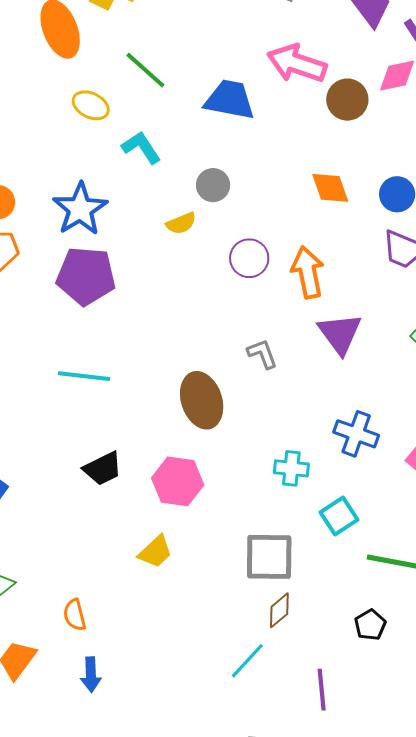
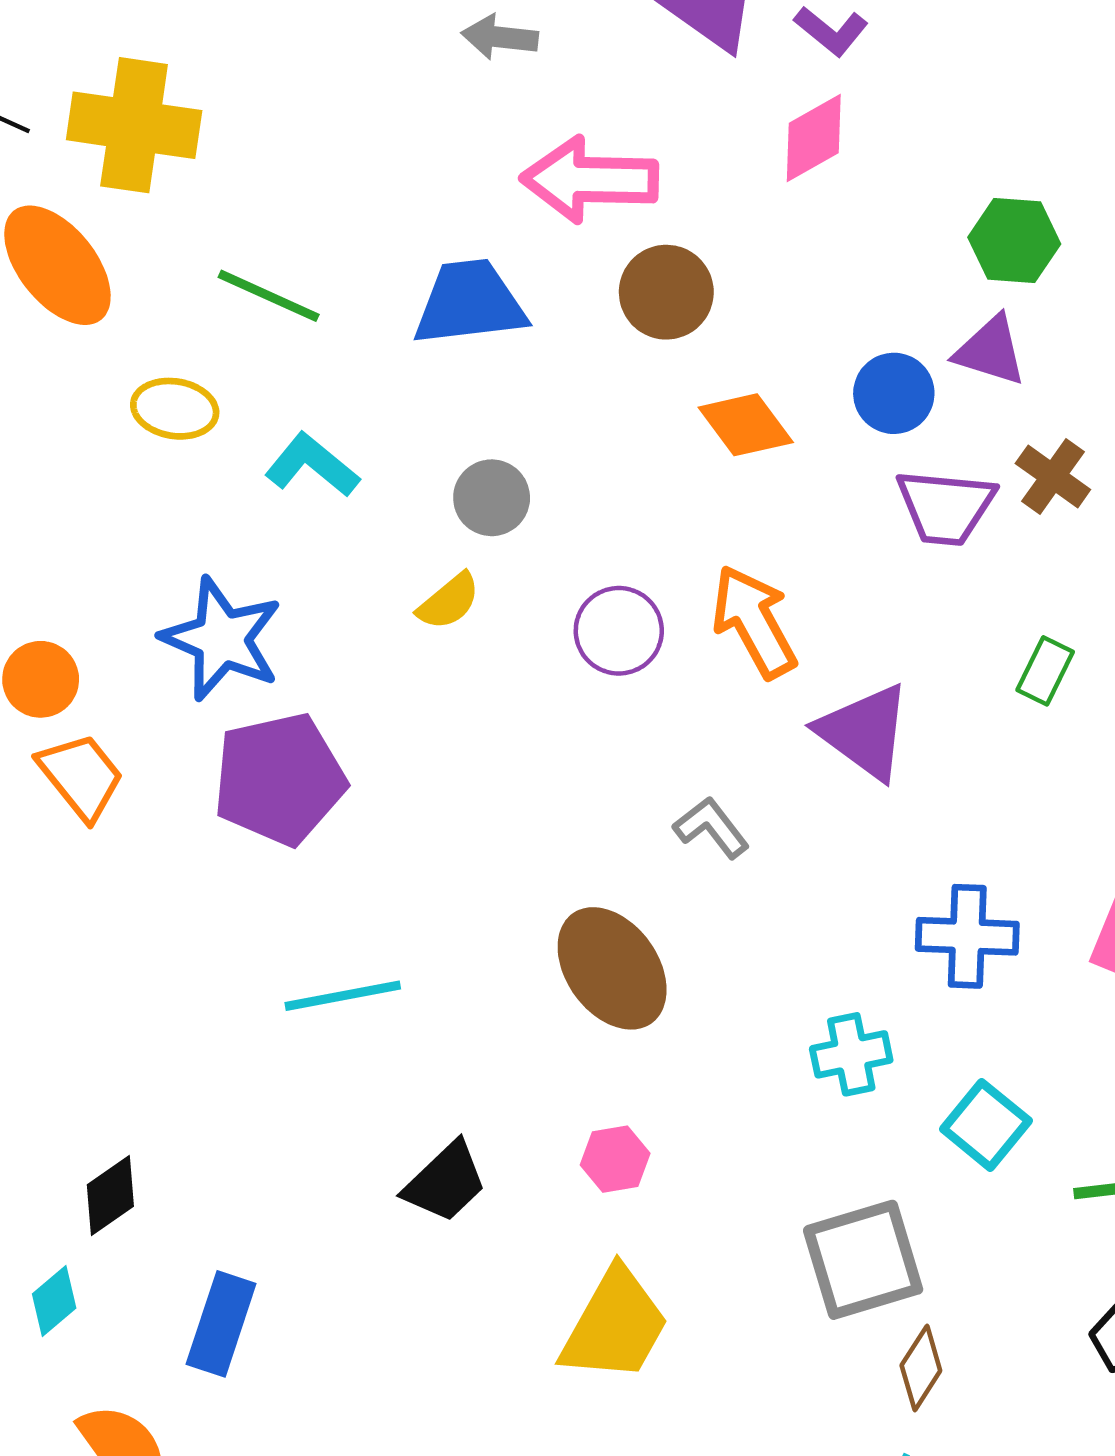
brown circle: (347, 100) -> (666, 292), moved
pink hexagon: (178, 481) -> (615, 1159), size x0.6
yellow trapezoid: (155, 552) -> (615, 1325), size x1.5

